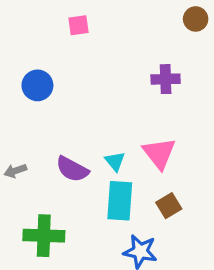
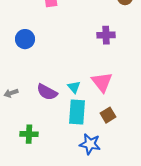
green cross: (44, 236) -> (29, 134), size x0.7

